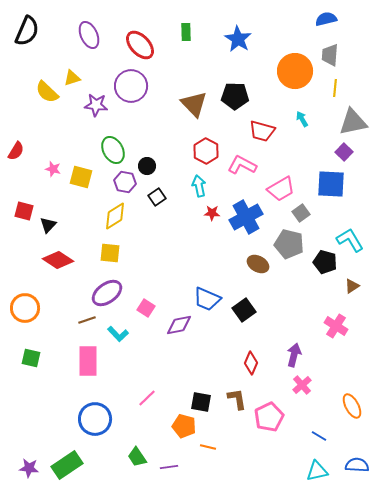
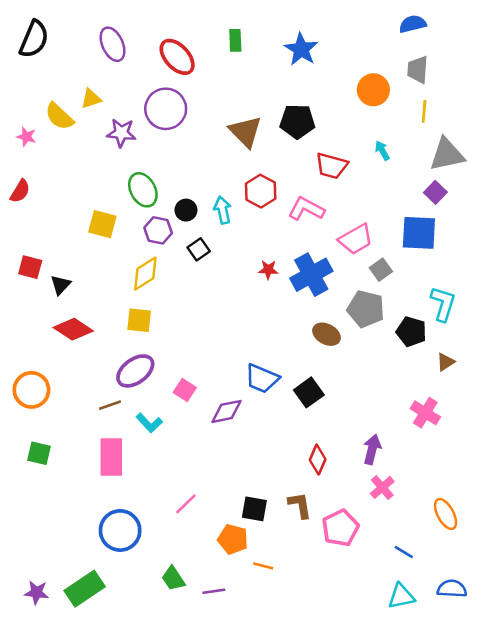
orange circle: (295, 71) -> (373, 90), size x0.7
pink star: (53, 169) -> (26, 137), moved
cyan arrow: (199, 186) -> (223, 210), moved
cyan L-shape: (350, 240) -> (443, 304), turned 48

